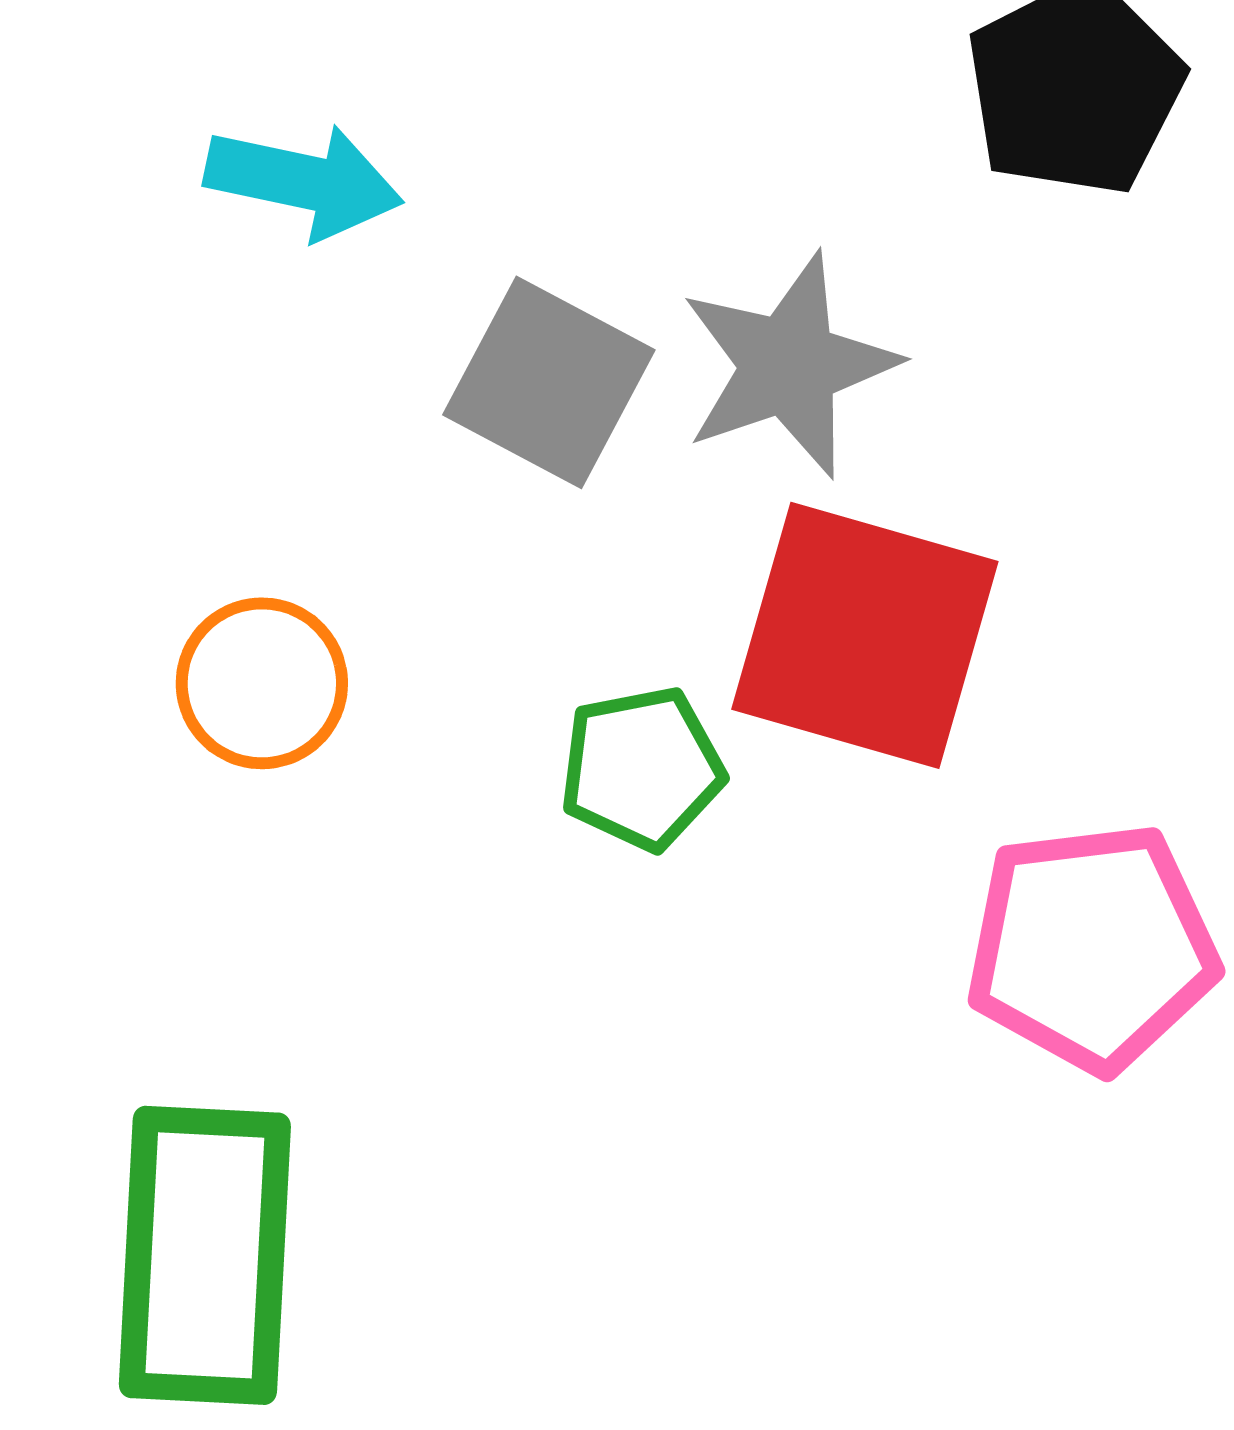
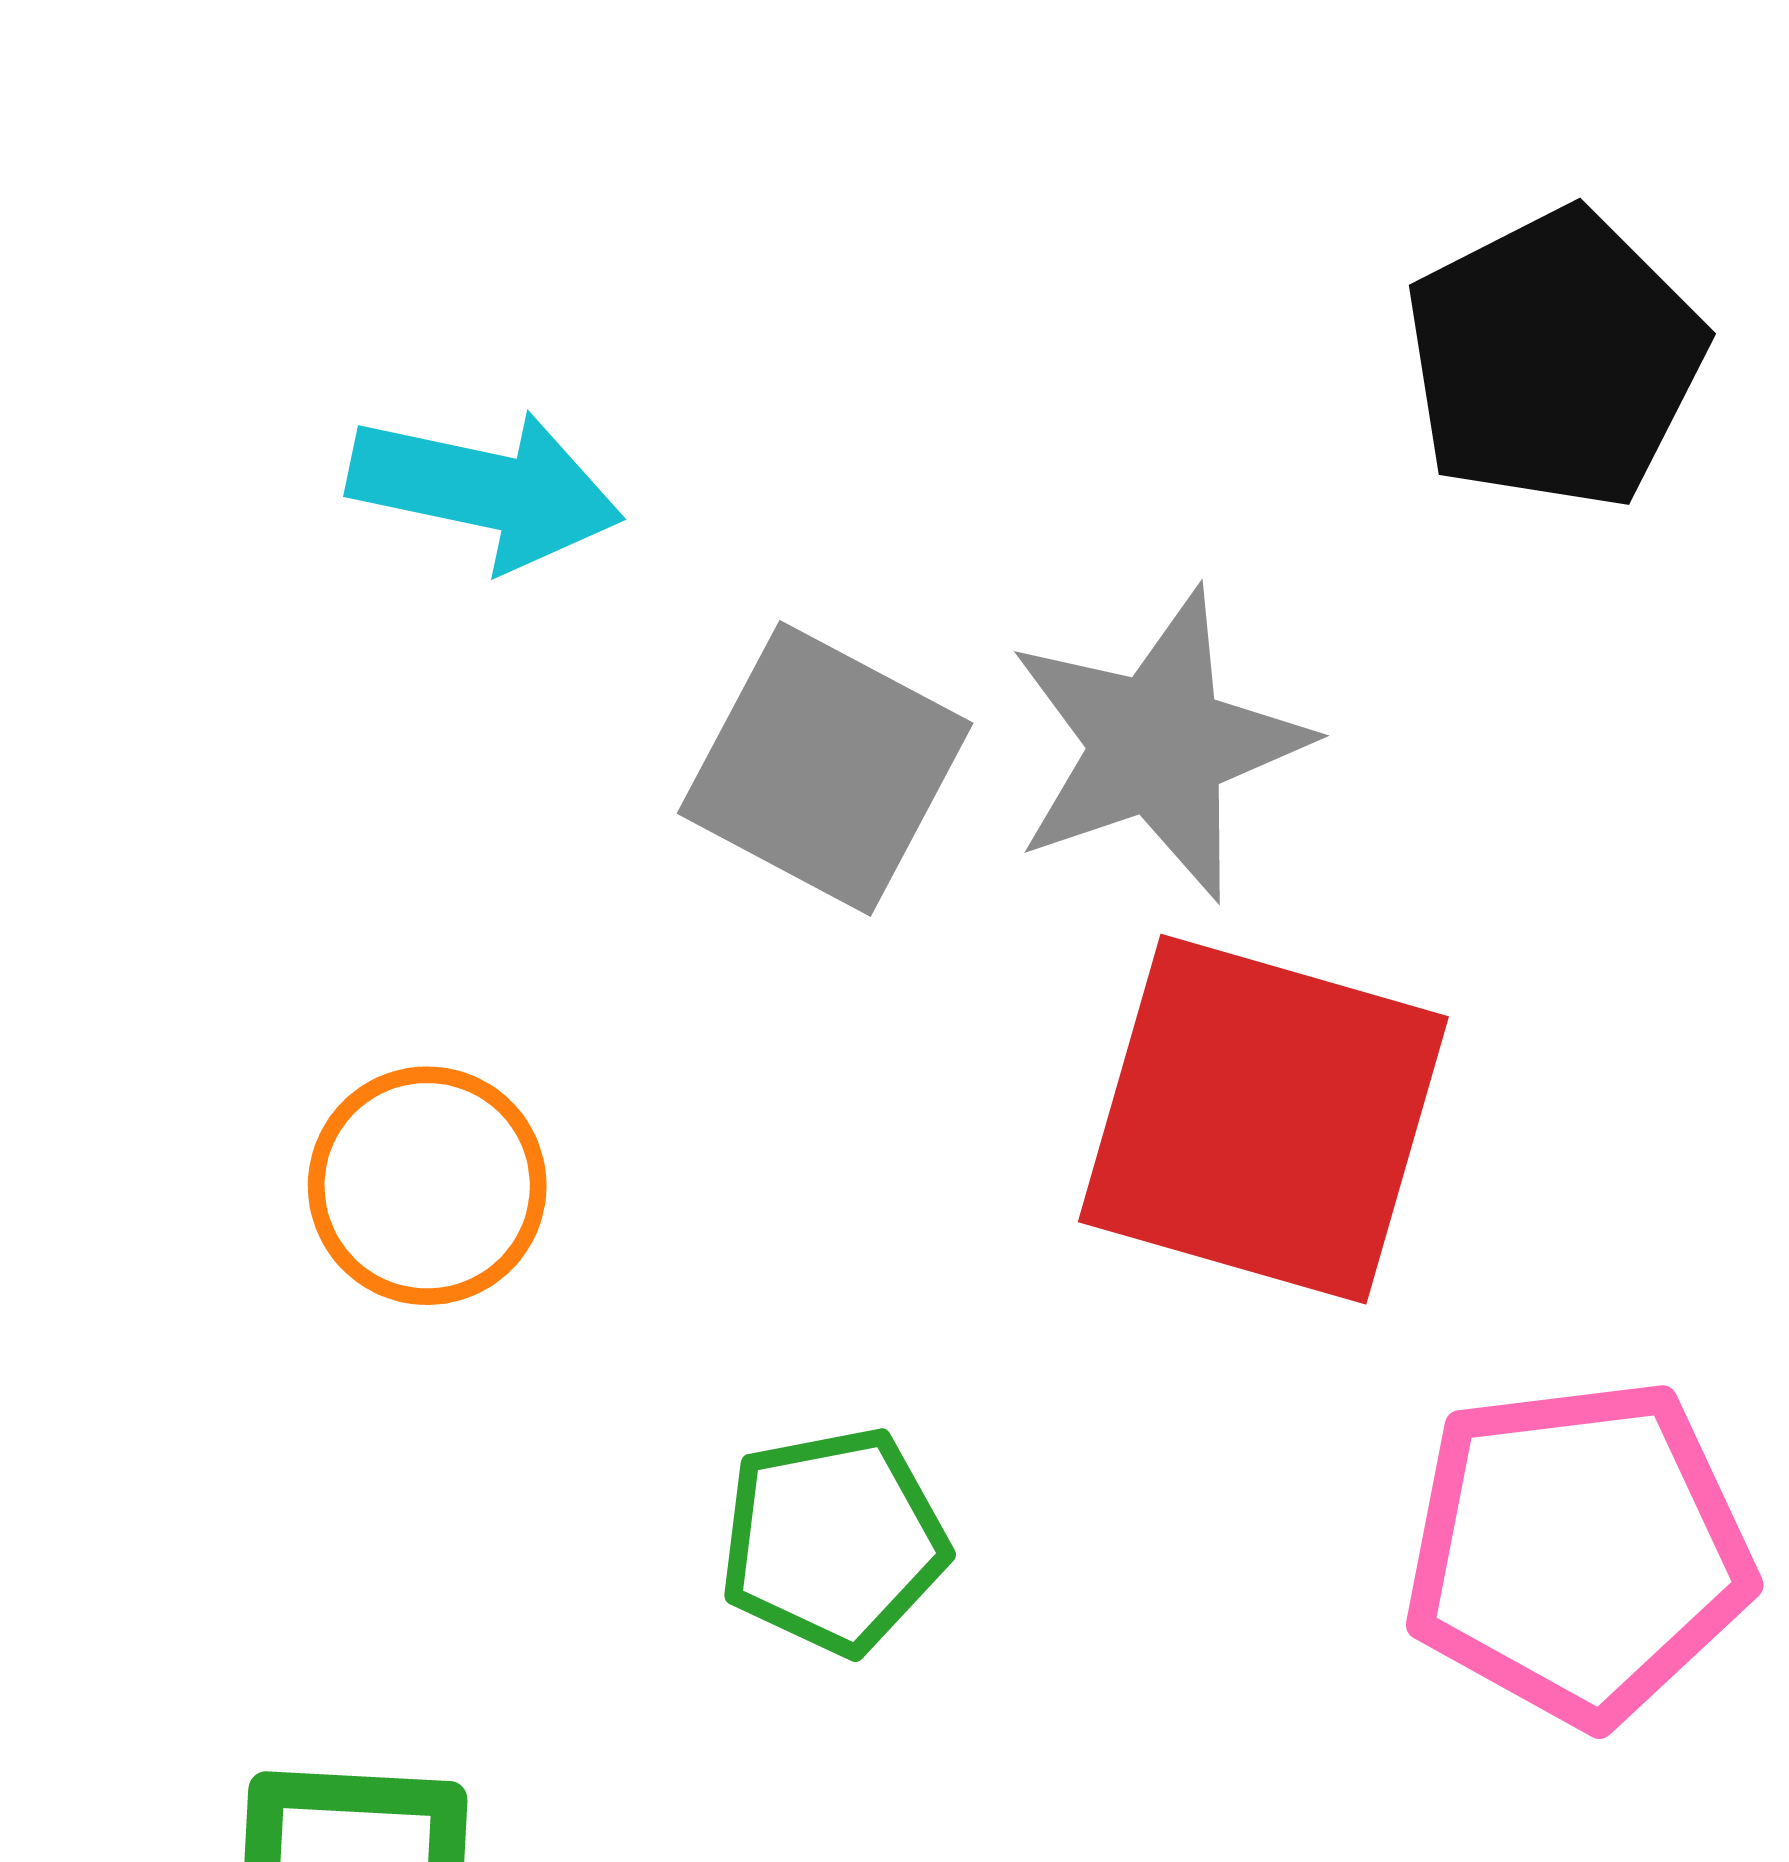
green pentagon: (642, 768) -> (833, 1541), moved

